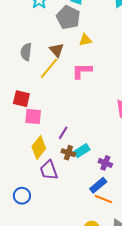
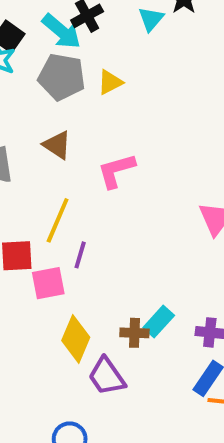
yellow triangle: (85, 40) -> (110, 82), moved
yellow line: (49, 68) -> (58, 220), moved
purple line: (63, 133) -> (80, 255), moved

